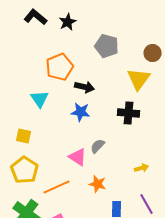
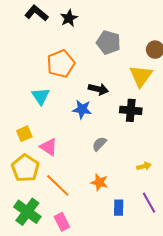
black arrow: (85, 87) -> (98, 89), moved
yellow square: (24, 136) -> (24, 134), turned -35
pink triangle: (78, 157) -> (49, 147), moved
orange line: (57, 187) -> (58, 185), turned 68

